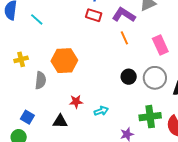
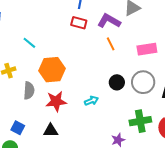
cyan line: (37, 19) -> (29, 43), moved
pink rectangle: (160, 45) -> (147, 49), turned -72
red star: (76, 102) -> (56, 101), moved, size x1.5
cyan arrow: (101, 111) -> (91, 101), moved

